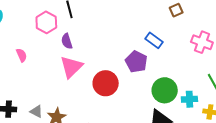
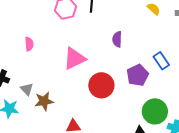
purple semicircle: (67, 41) -> (117, 39), moved
pink semicircle: (22, 55) -> (29, 44), moved

